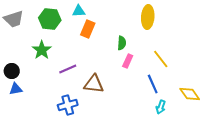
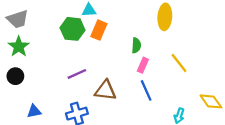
green hexagon: (50, 19) -> (73, 29), moved
green star: (42, 50) -> (19, 47), moved
blue line: (153, 84) -> (146, 90), moved
blue triangle: (16, 89) -> (34, 111), moved

